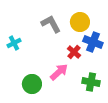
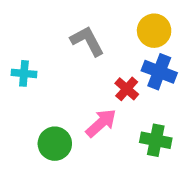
yellow circle: (80, 22) -> (154, 31), moved
cyan cross: (14, 43) -> (24, 73), turned 32

